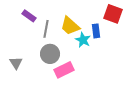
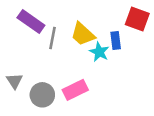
purple rectangle: (29, 16) -> (31, 22), size x1.5
gray circle: (50, 54) -> (42, 95), moved

